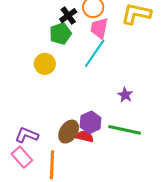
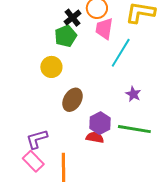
cyan line: (95, 53) -> (121, 53), moved
brown ellipse: (69, 132) -> (73, 100), moved
purple L-shape: (27, 135) -> (37, 139), turned -35

